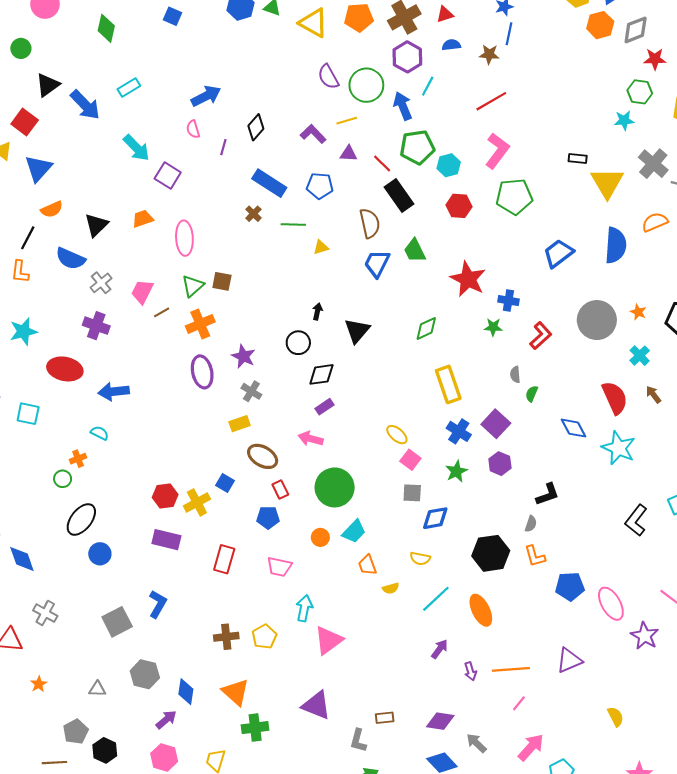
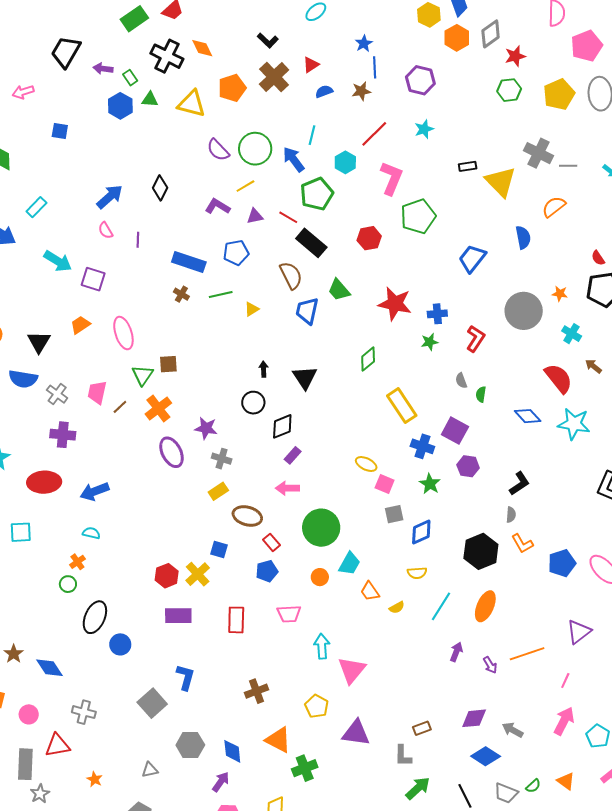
purple hexagon: (407, 57) -> (420, 80), moved
cyan star: (624, 120) -> (424, 129), moved
black diamond: (256, 127) -> (160, 188), moved
cyan hexagon: (449, 165) -> (345, 162), moved
blue semicircle: (616, 245) -> (523, 237), size x0.7
orange ellipse: (481, 610) -> (485, 606), turned 64
yellow pentagon: (264, 637) -> (317, 706), moved
pink line: (519, 703) -> (565, 681), moved

